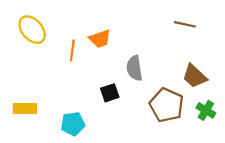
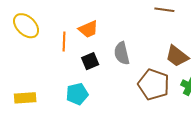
black square: (110, 93) -> (90, 61), moved
cyan pentagon: (73, 124) -> (77, 94), moved

